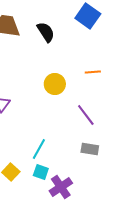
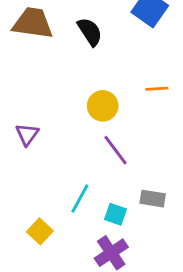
purple line: (86, 115) -> (116, 150), moved
cyan square: (41, 172) -> (116, 214), moved

